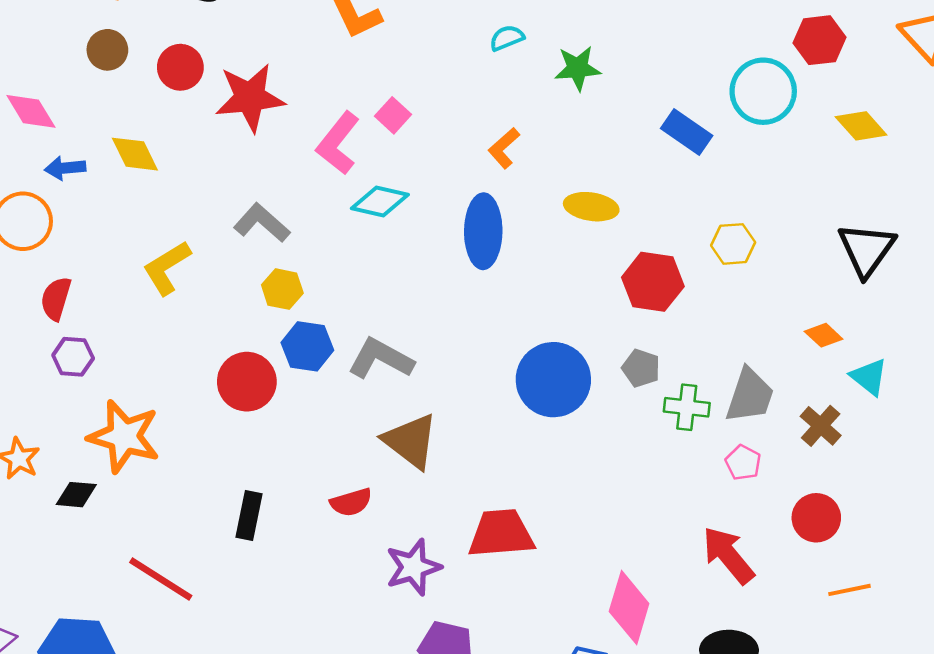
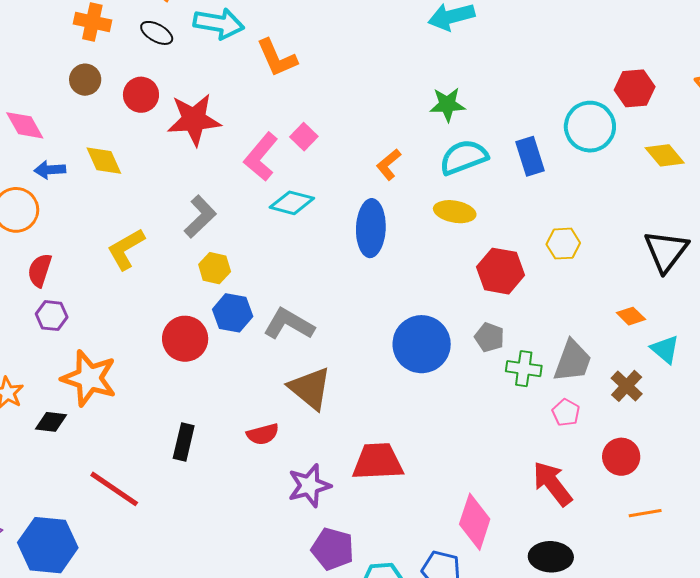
cyan semicircle: (507, 38) -> (464, 157), moved, size x1.8
blue rectangle: (687, 132) -> (530, 156), turned 36
gray L-shape: (262, 223) -> (200, 217), turned 93

